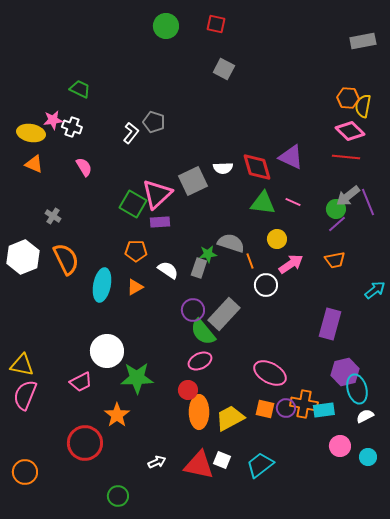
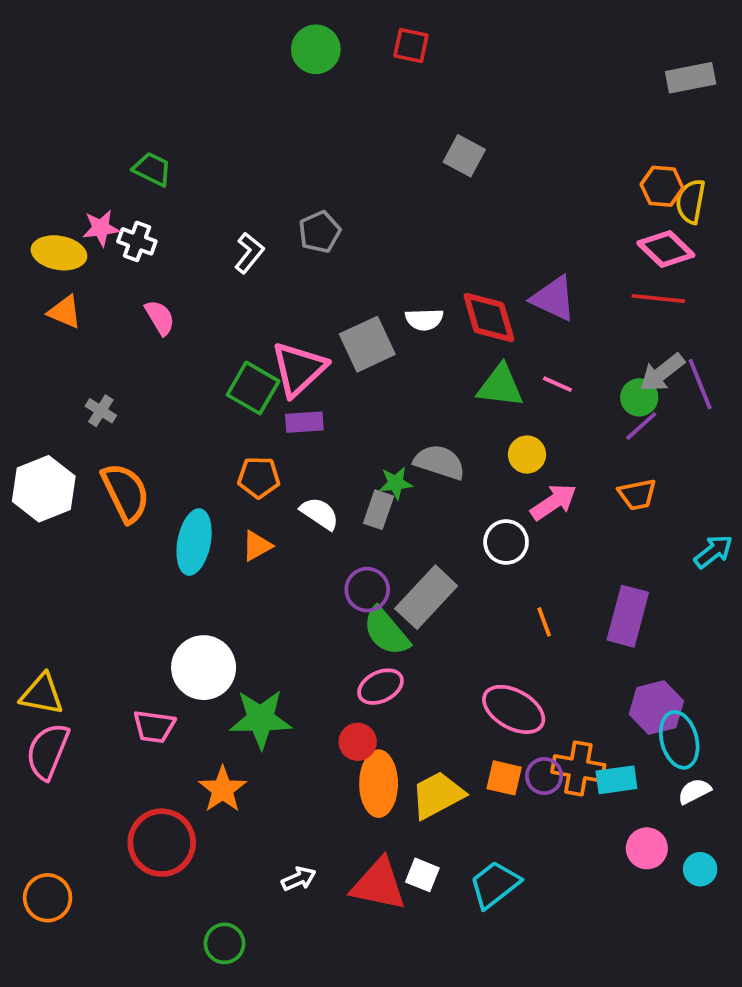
gray square: (224, 69) -> (464, 156), moved
gray pentagon: (154, 122) -> (320, 232), moved, turned 30
orange line: (250, 261) -> (544, 622), moved
pink trapezoid: (81, 382) -> (154, 727), turned 35

